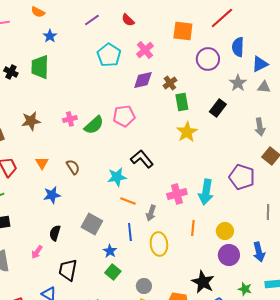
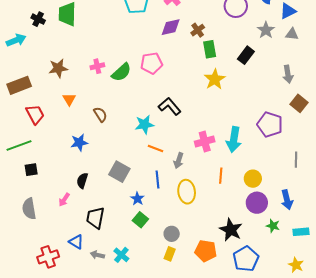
orange triangle: (42, 163) -> (69, 99), moved
green star: (245, 289) -> (273, 226), moved

